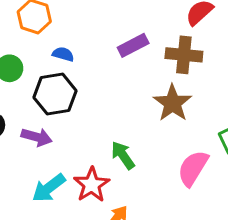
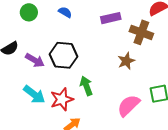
black hexagon: (55, 94) -> (63, 55), moved
brown star: (172, 103) -> (126, 61), size x0.7
cyan arrow: (49, 188) -> (34, 94), turned -120

